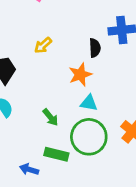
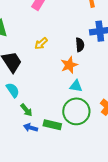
green arrow: (50, 117) -> (26, 110), moved
blue arrow: (29, 169) -> (30, 128), moved

